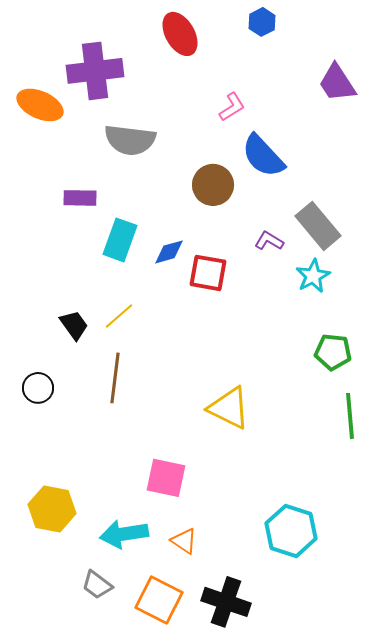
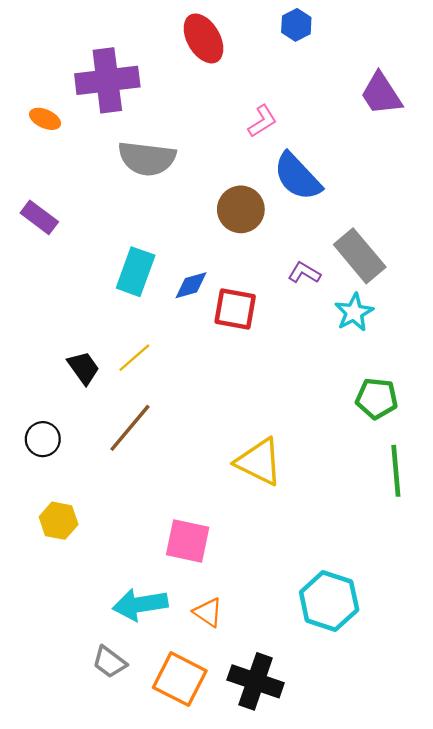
orange ellipse: (40, 105) -> (45, 119), size x0.6
purple rectangle: (80, 198) -> (39, 217), moved, turned 36
brown line: (115, 378) -> (130, 428), turned 33
yellow hexagon: (52, 509) -> (59, 521), moved, size x0.7

